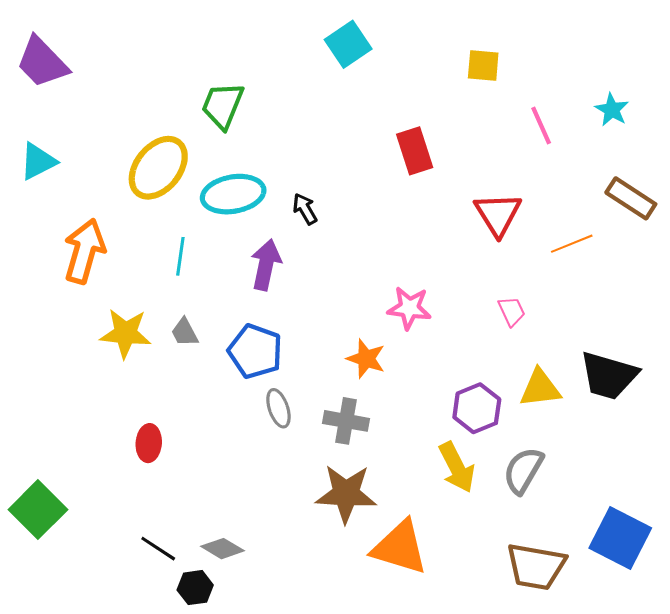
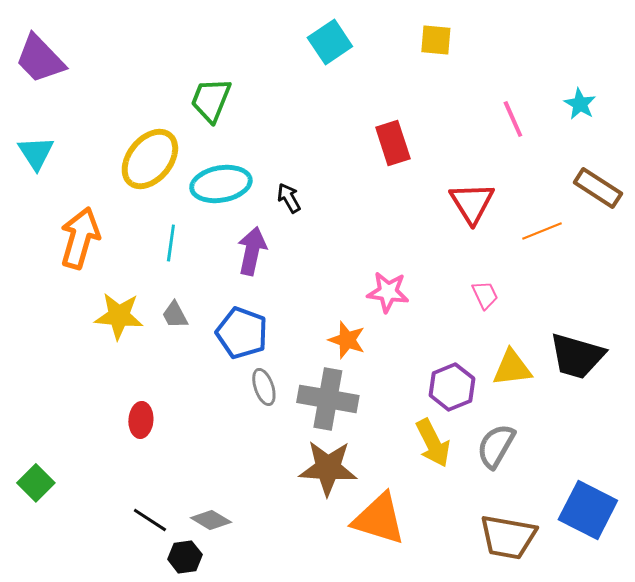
yellow square: (483, 65) -> (436, 40), moved
cyan triangle: (38, 161) -> (36, 153), turned -36
gray cross: (346, 421) -> (328, 399), size x1.4
green square: (38, 510) -> (36, 483), size x0.7

